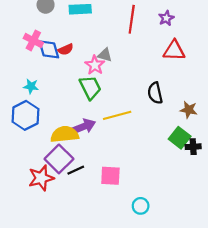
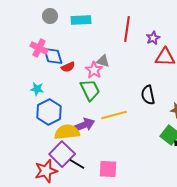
purple star: (166, 18) -> (153, 38), moved
red semicircle: (66, 49) -> (68, 67), moved
blue hexagon: (25, 115) -> (49, 112), moved
black line: (76, 170) -> (77, 164), turned 56

